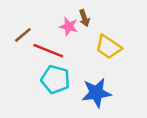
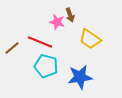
brown line: (23, 35) -> (12, 48), moved

